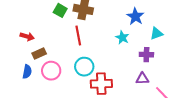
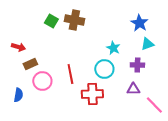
blue star: (135, 16) -> (139, 23), moved
red line: (78, 36) -> (70, 74), moved
cyan circle: (84, 67) -> (104, 69), moved
blue semicircle: (27, 72) -> (18, 95), moved

